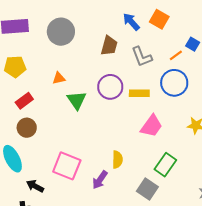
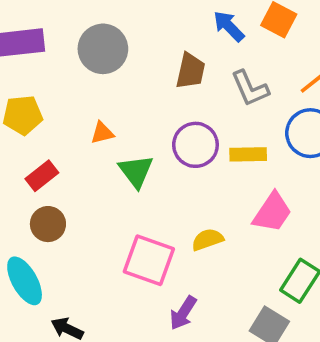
yellow semicircle: (117, 160) -> (208, 240), moved, turned -108
pink square: (67, 166) -> (149, 260), moved

